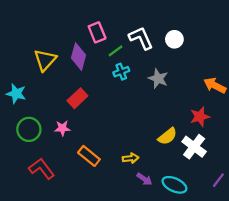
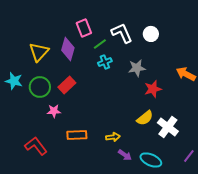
gray star: (158, 79) -> (137, 68), turned -30
red star: (200, 117) -> (153, 89), moved
green circle: (29, 129) -> (40, 87), moved
orange rectangle: (89, 156) -> (77, 135), turned -42

